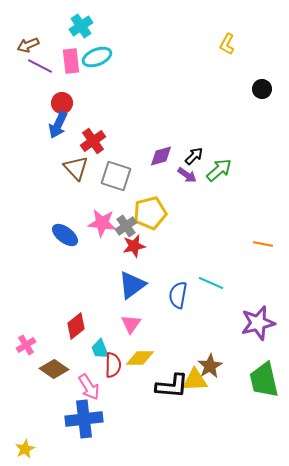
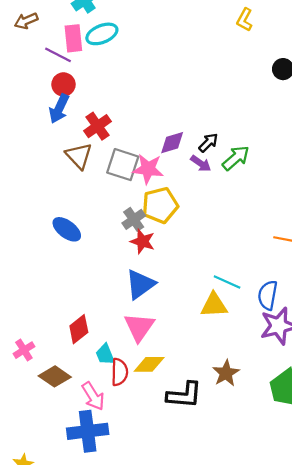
purple line: (40, 66) -> (58, 55), moved
pink star: (102, 223) -> (148, 169), moved
red star: (134, 246) -> (143, 241), turned 30
blue semicircle: (178, 295) -> (268, 295), moved
pink triangle: (131, 324) -> (139, 327), size x1.4
yellow triangle: (195, 380) -> (214, 305), moved

